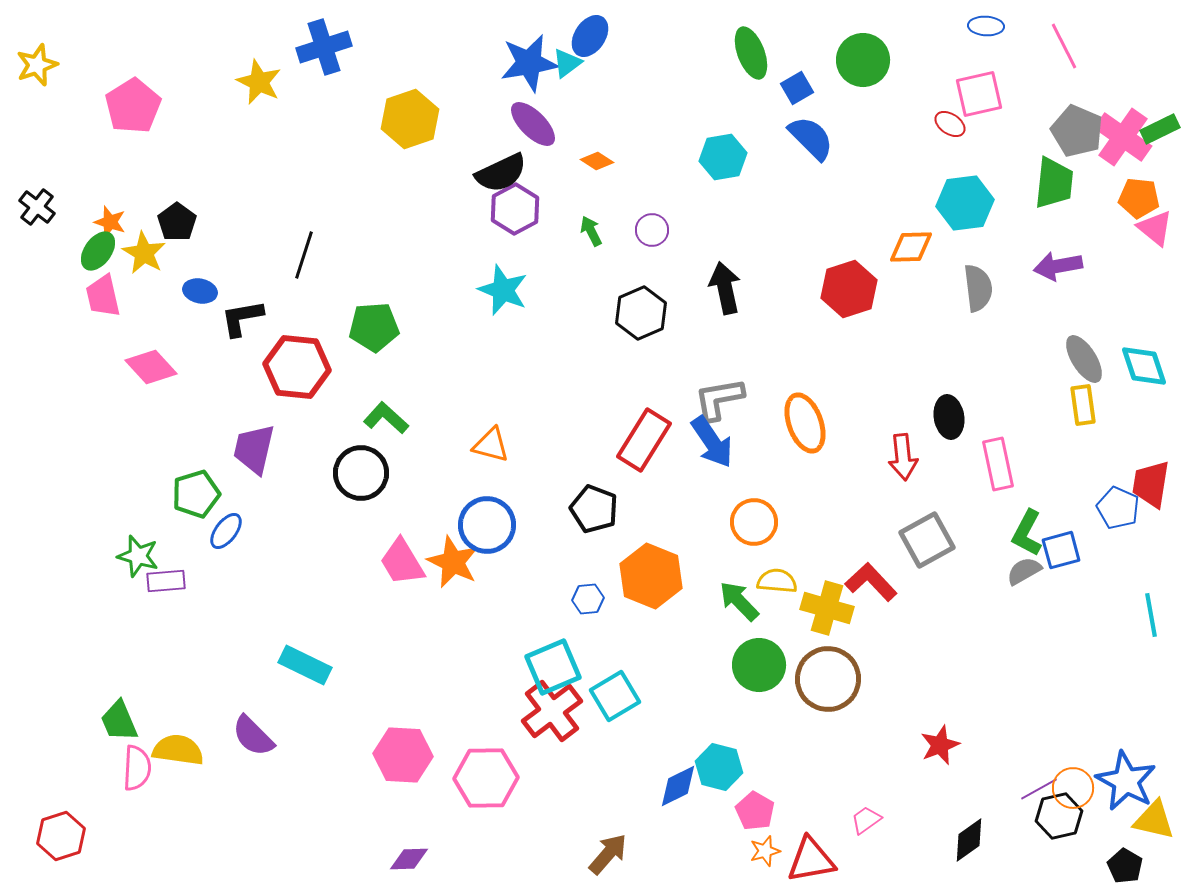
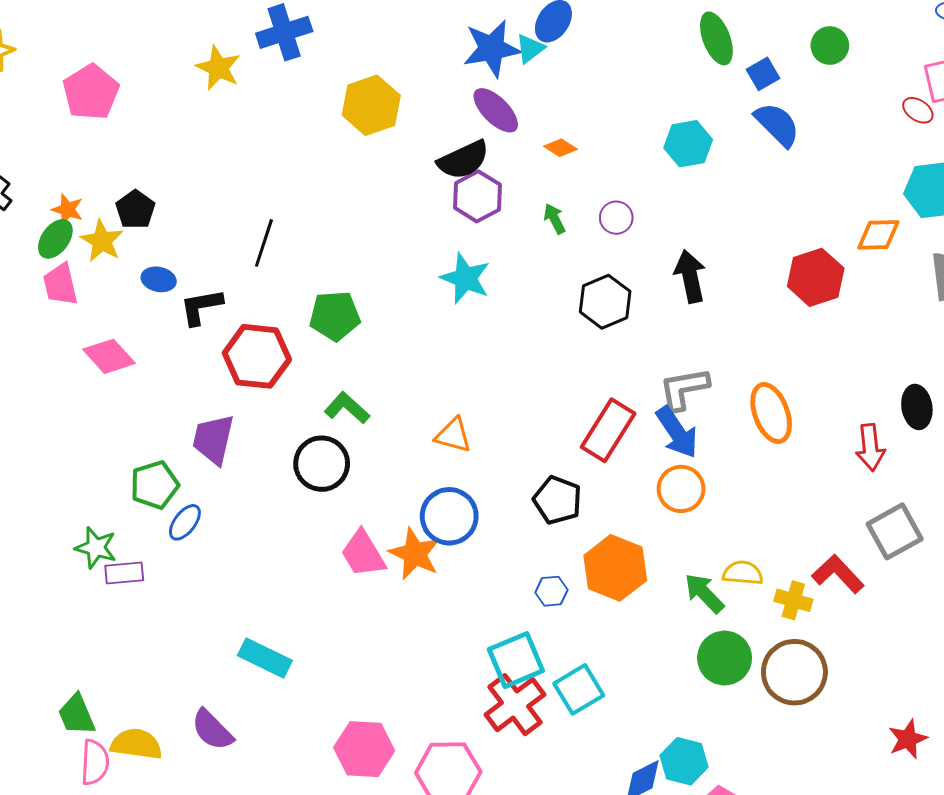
green circle: (863, 60) -> (830, 46), size x0.7
orange circle: (754, 522) -> (681, 489), moved
yellow cross: (827, 608) -> (793, 600), size x0.7

